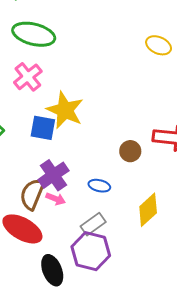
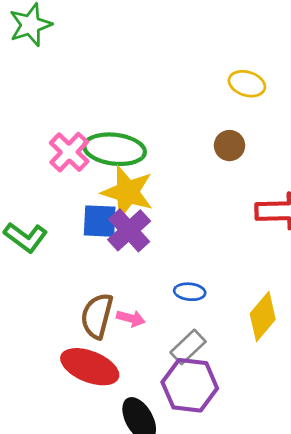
green ellipse: (34, 34) -> (115, 149), moved
brown circle: (130, 151) -> (229, 146), moved
purple cross: (53, 175) -> (129, 230), moved

